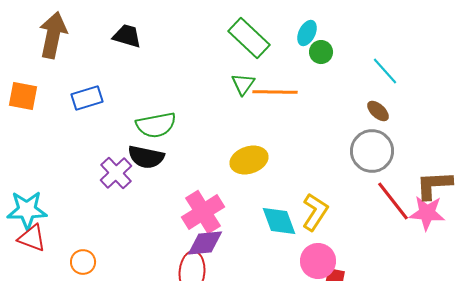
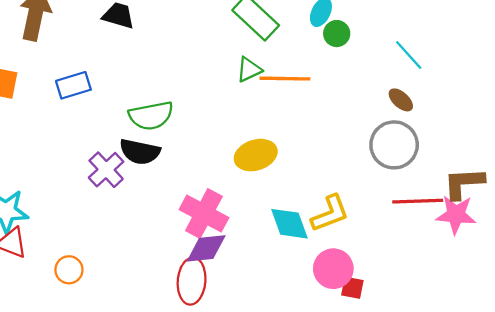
green triangle: (243, 84) -> (249, 70), turned 30
red line: (393, 201) -> (418, 201), turned -54
pink cross: (203, 212) -> (204, 214), turned -30
yellow L-shape: (315, 212) -> (330, 214), turned 36

